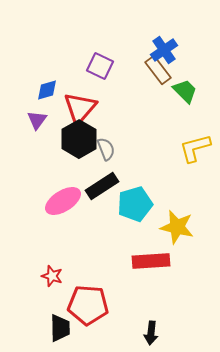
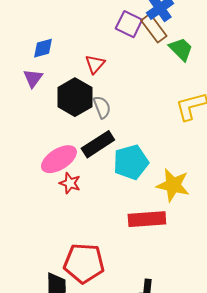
purple square: (100, 66) -> (129, 24), moved
red triangle: (80, 108) -> (95, 64), moved, size x0.6
red star: (52, 276) -> (70, 183), moved

